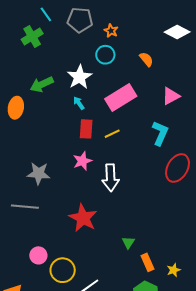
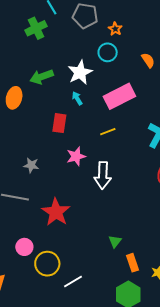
red rectangle: (86, 129) -> (59, 123), moved
gray star: (39, 173) -> (31, 165), size x0.7
red star: (83, 218) -> (56, 212), moved

